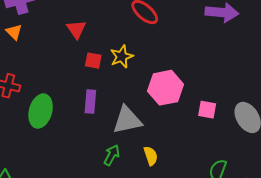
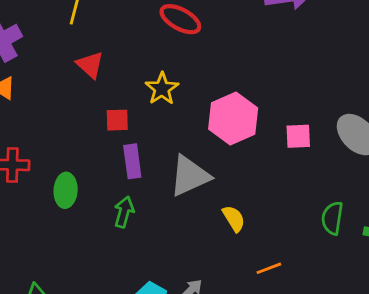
red square: (93, 61) -> (117, 120), moved
green ellipse: (41, 111) -> (66, 190), size x0.7
green arrow: (112, 155) -> (124, 212), moved

